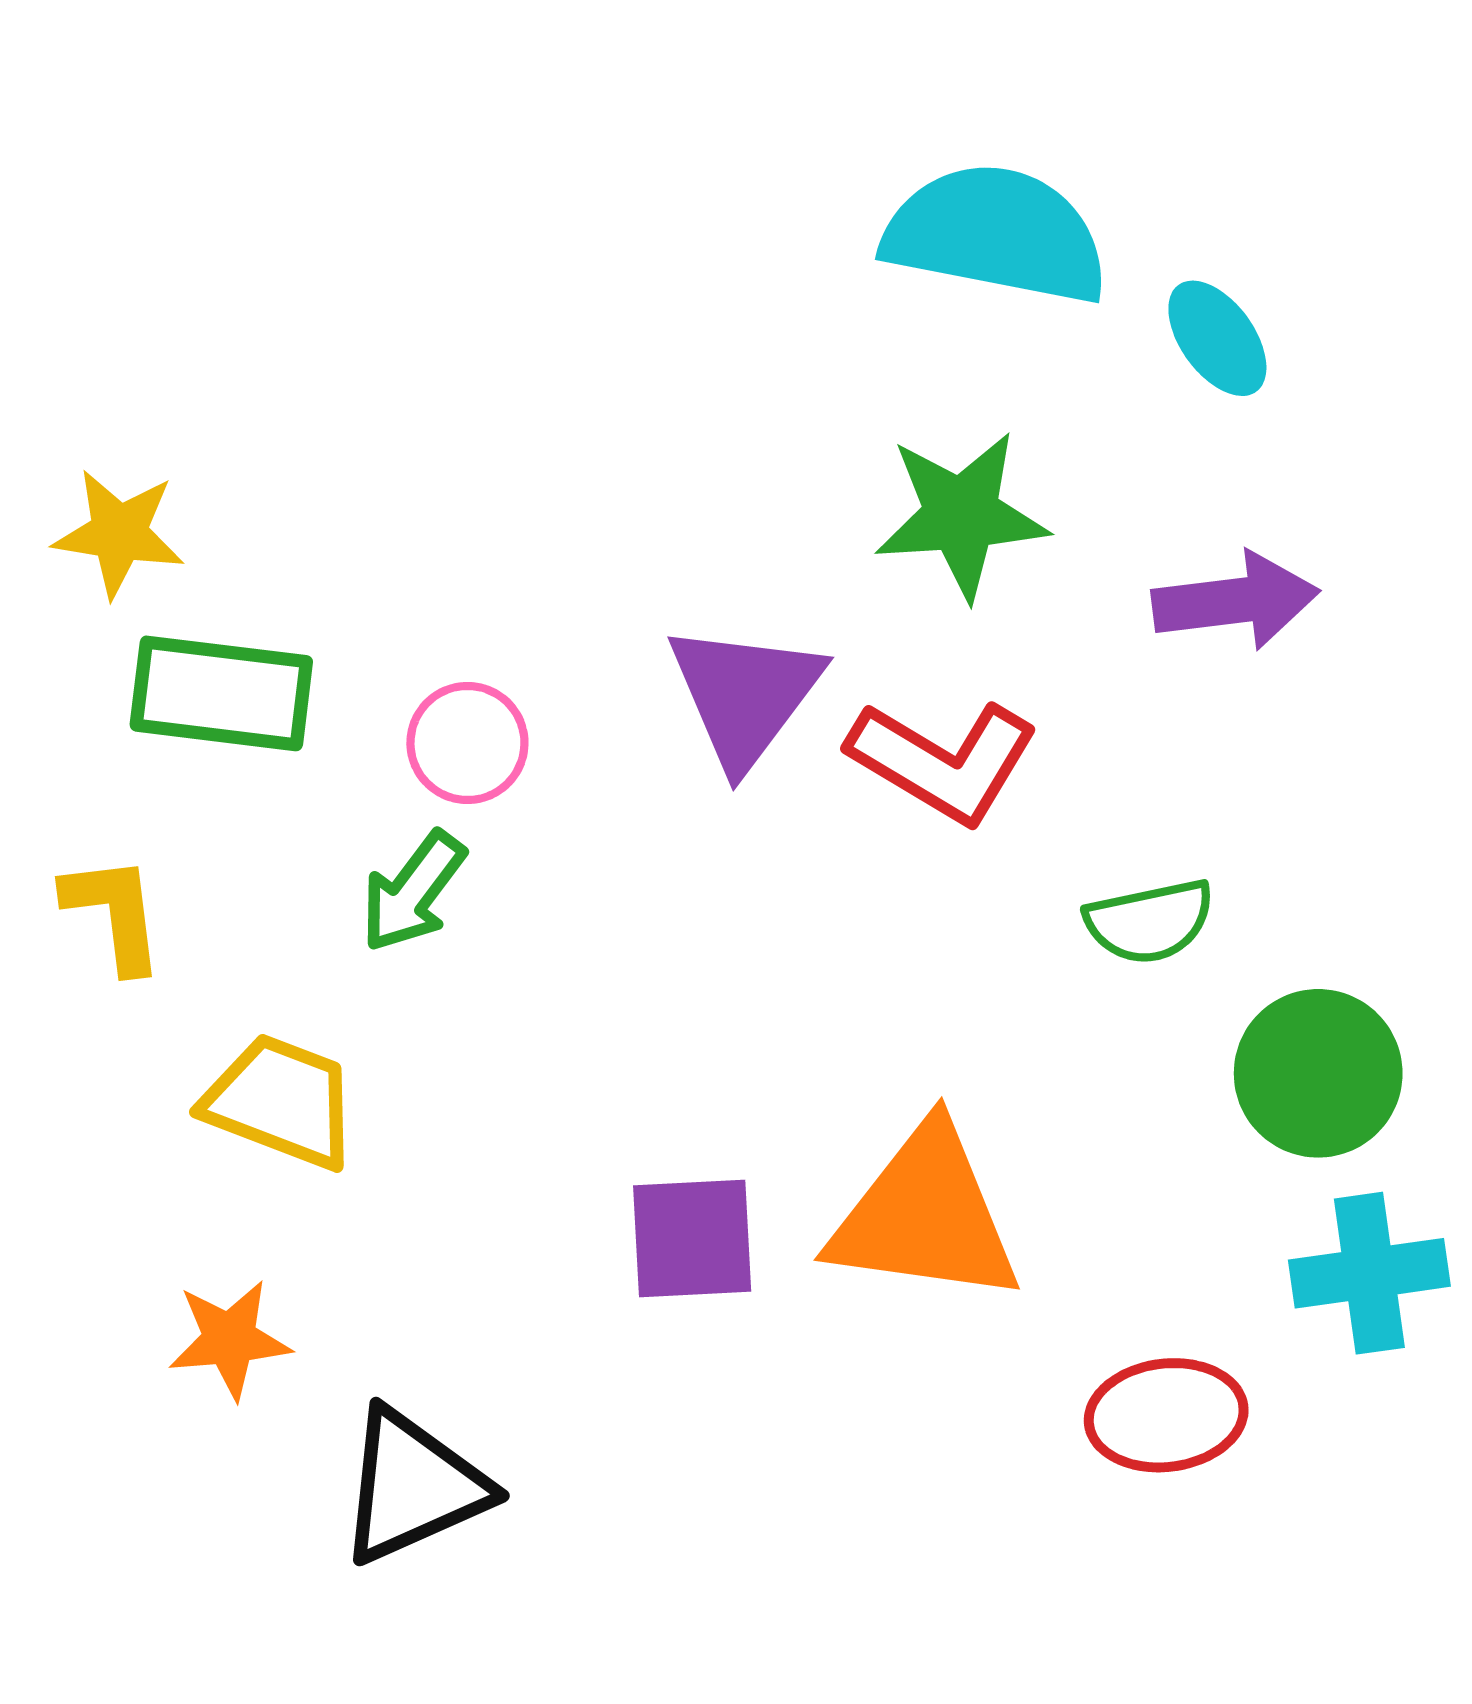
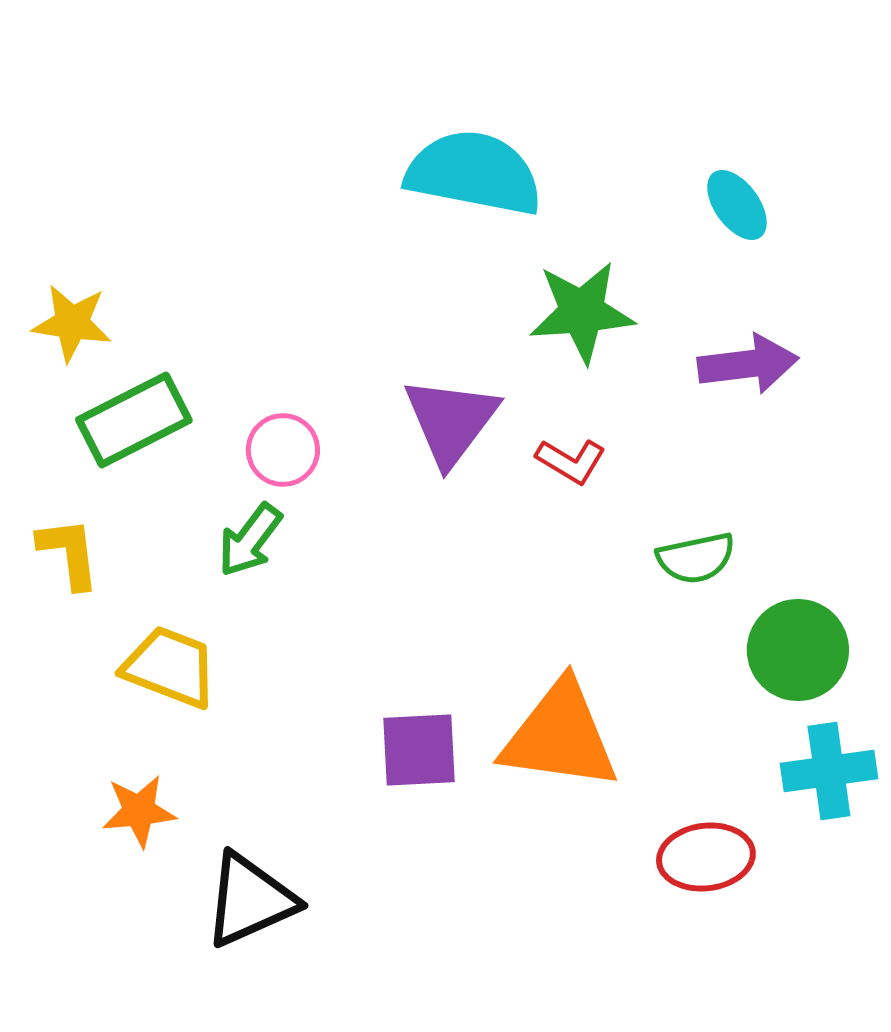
cyan semicircle: (996, 234) -> (474, 173), moved
green rectangle: (221, 693) -> (134, 420), turned -34
red L-shape: (943, 761) -> (571, 461), size x0.6

